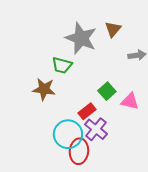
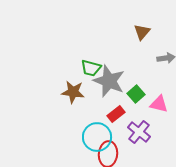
gray star: (81, 38) -> (109, 81), moved
purple cross: (96, 129) -> (139, 132), moved

